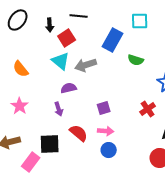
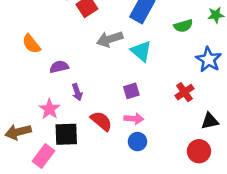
green semicircle: (136, 60) -> (183, 26), moved, turned -35
cyan triangle: (61, 61) -> (141, 51), moved
purple semicircle: (69, 88) -> (59, 67), moved
pink star: (20, 106) -> (49, 109), moved

